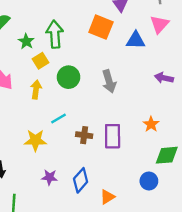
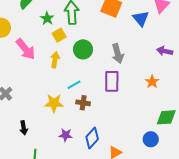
blue triangle: (136, 40) -> (141, 19), turned 48
orange star: (151, 124) -> (152, 82), moved
brown cross: (84, 135) -> (83, 103), moved
purple rectangle: (113, 136) -> (112, 81), moved

